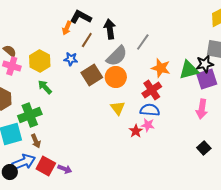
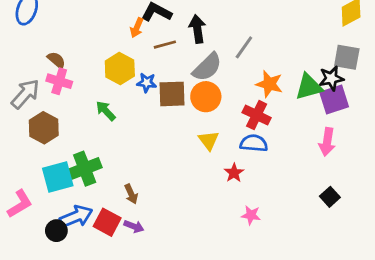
brown line: (87, 40) -> (165, 45), turned 42
blue star: (71, 59) -> (147, 83), moved
yellow hexagon: (40, 61) -> (120, 69), moved
brown square: (92, 75) -> (172, 94), turned 30
red cross: (152, 90) -> (257, 115), turned -30
green cross: (30, 115) -> (85, 169), moved
pink star: (148, 125) -> (251, 215), moved
brown arrow: (36, 141) -> (131, 194), moved

